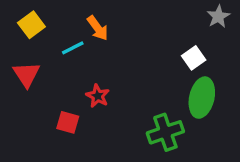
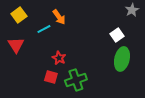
red square: (68, 122) -> (51, 77), moved
green cross: (165, 132) -> (76, 80), moved

